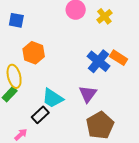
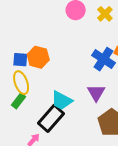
blue square: (16, 20) -> (20, 60), moved
black rectangle: (40, 115) -> (51, 118), size x1.5

